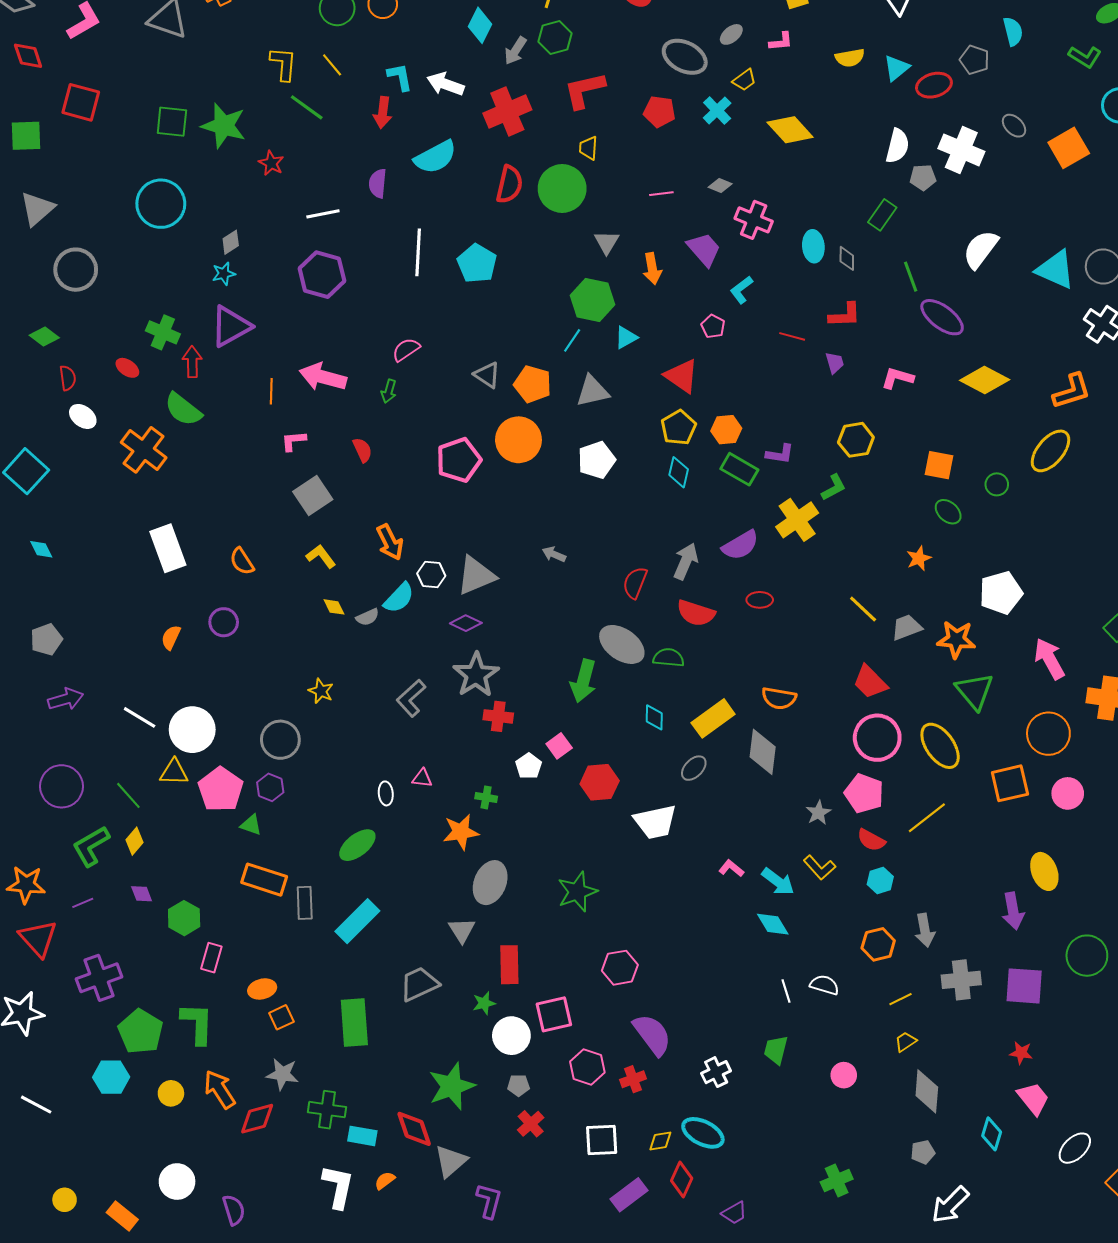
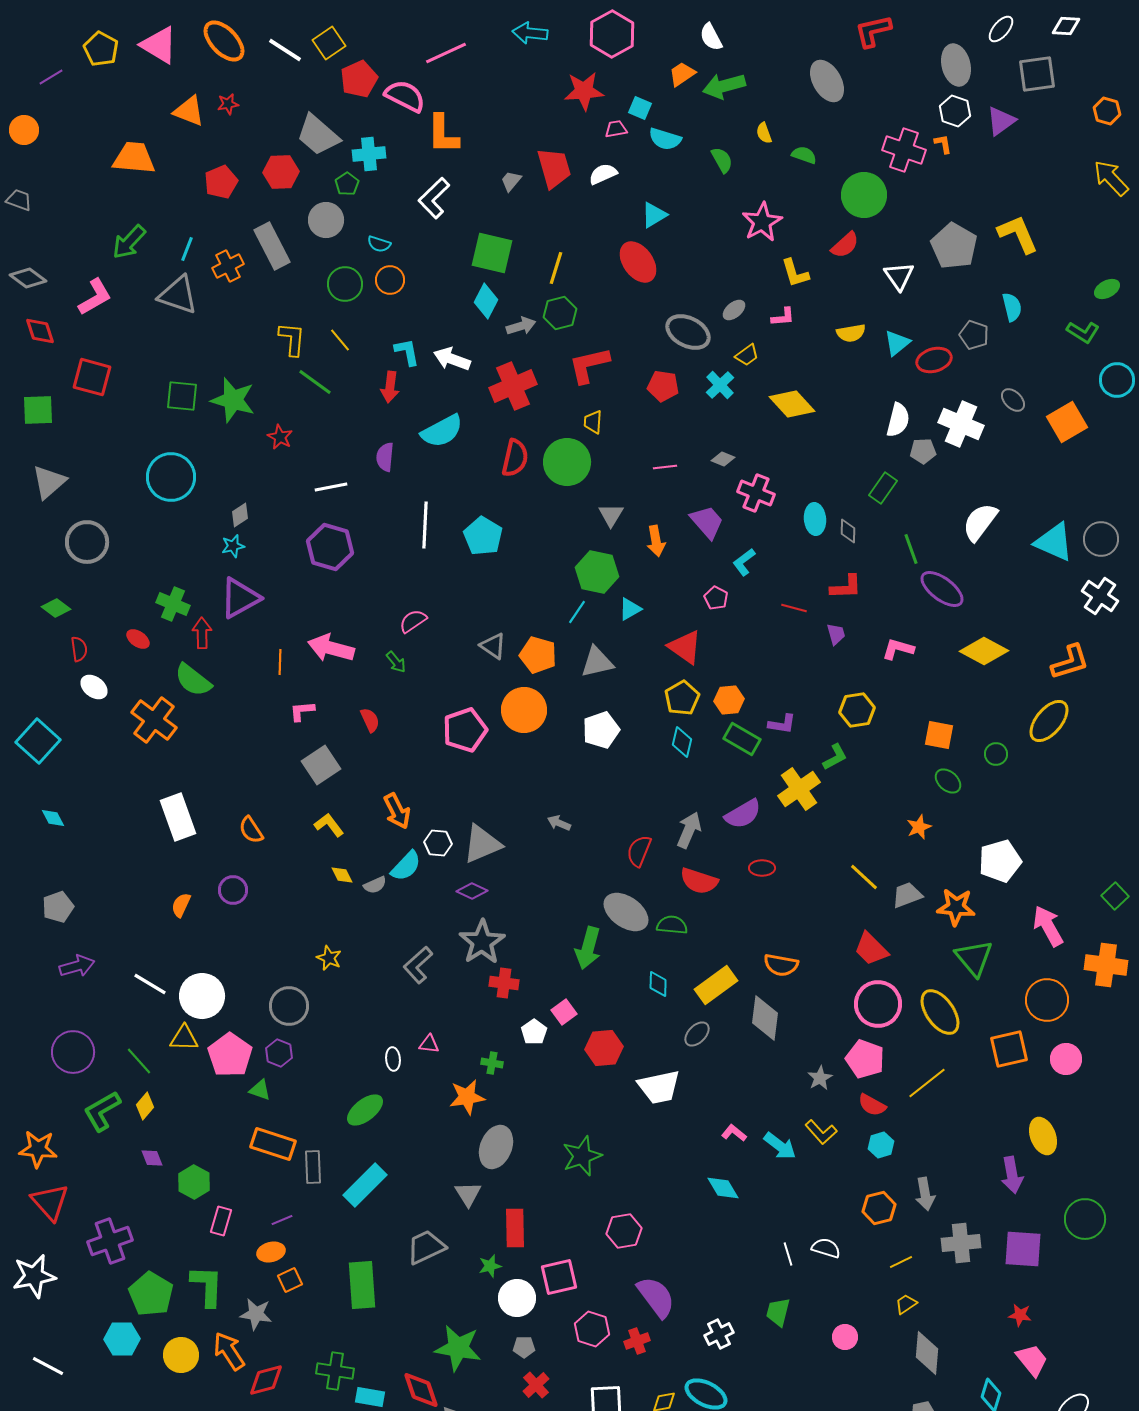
gray arrow: (515, 51) -> (521, 326), turned -140
green arrow: (389, 391) -> (396, 662), turned -55
purple line: (83, 903) -> (282, 1220), moved
cyan diamond: (773, 924) -> (723, 1188), moved
gray star: (282, 1074) -> (256, 1314), moved
green star: (452, 1086) -> (458, 1348), turned 30
yellow circle: (171, 1093) -> (181, 1355), size x1.4

